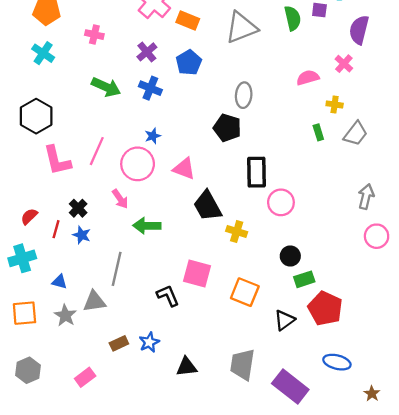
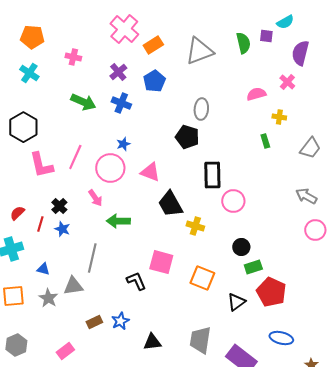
orange rectangle: (188, 21) -> (153, 45), turned -54
gray trapezoid: (356, 134) -> (310, 148), moved
gray arrow: (366, 197) -> (306, 196), turned -75

